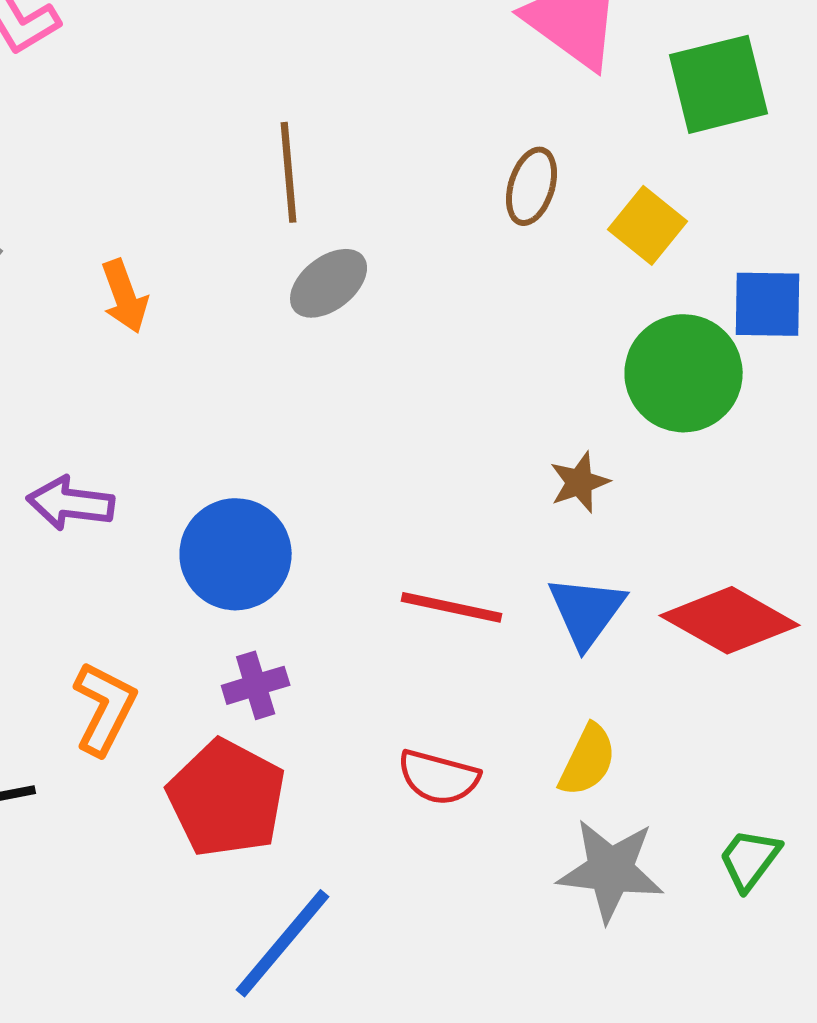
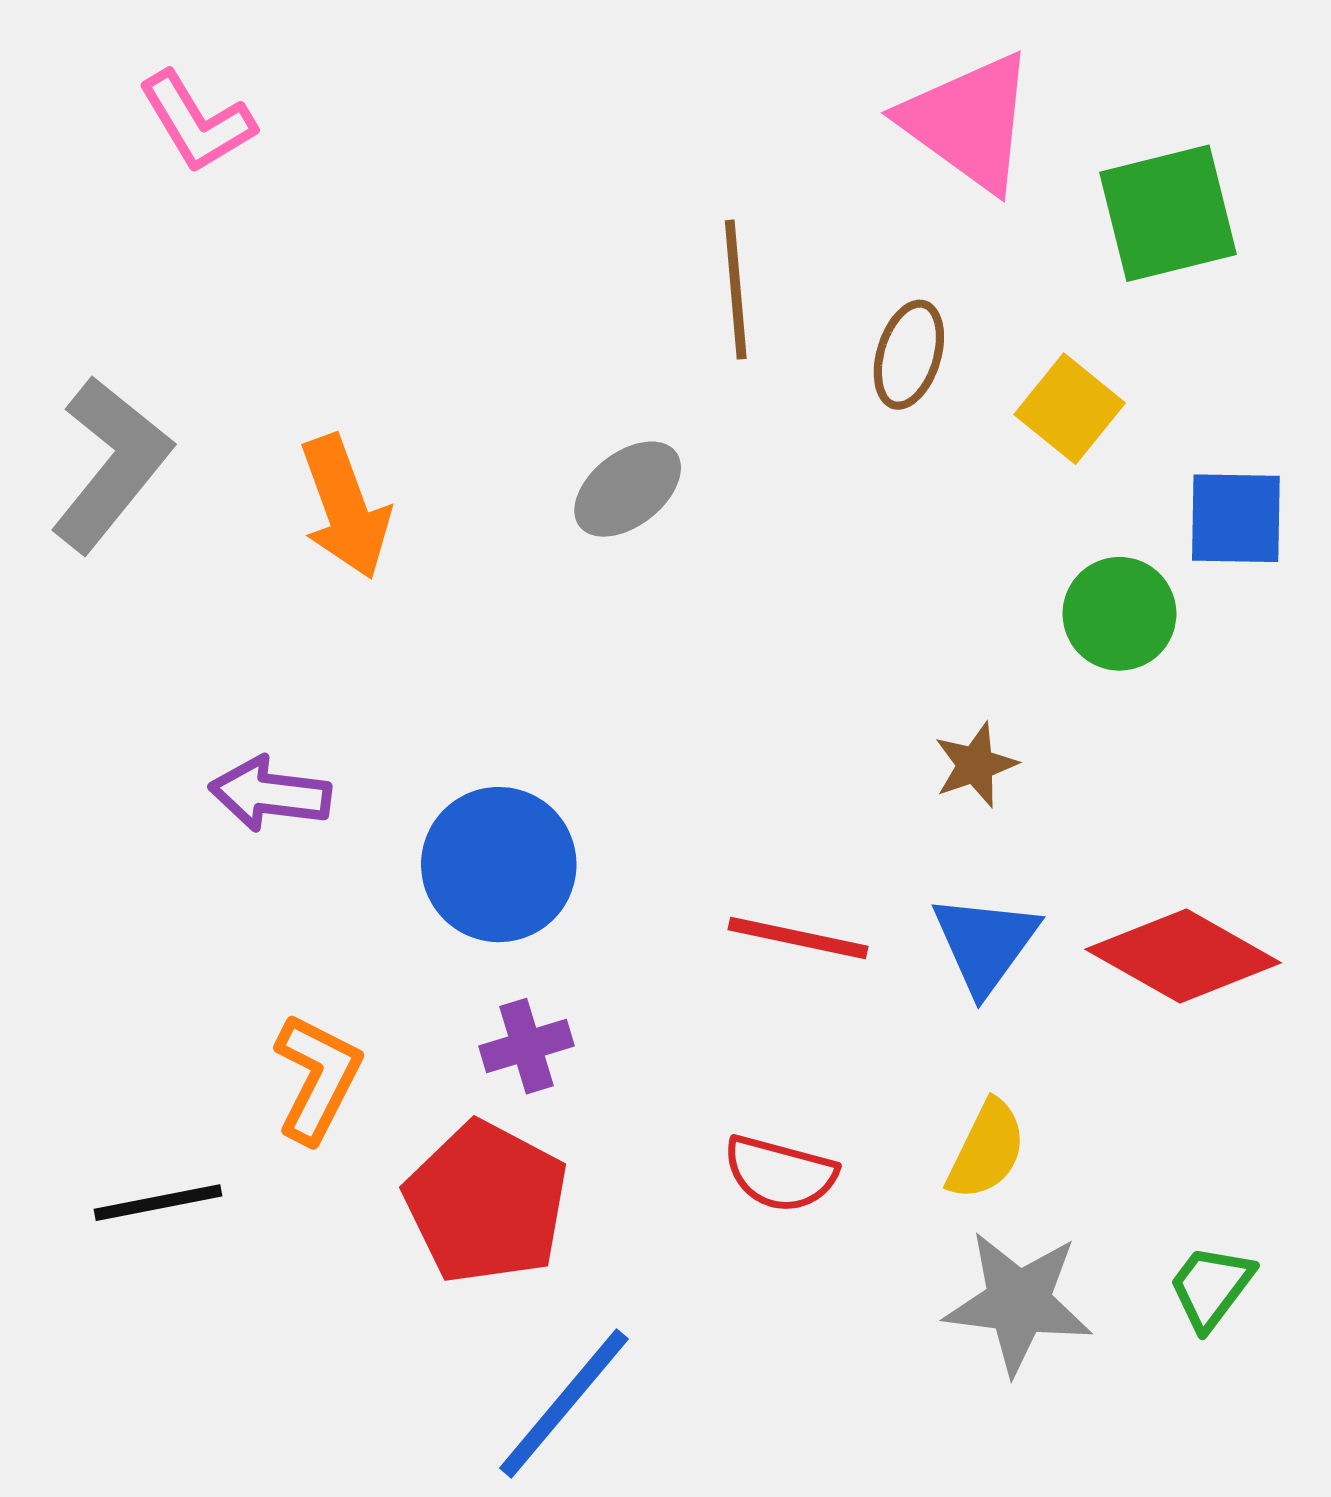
brown line: (289, 172) -> (736, 290), moved
orange arrow: (125, 296) -> (345, 507), size x1.4
green circle: (684, 373) -> (1119, 614), size x0.7

